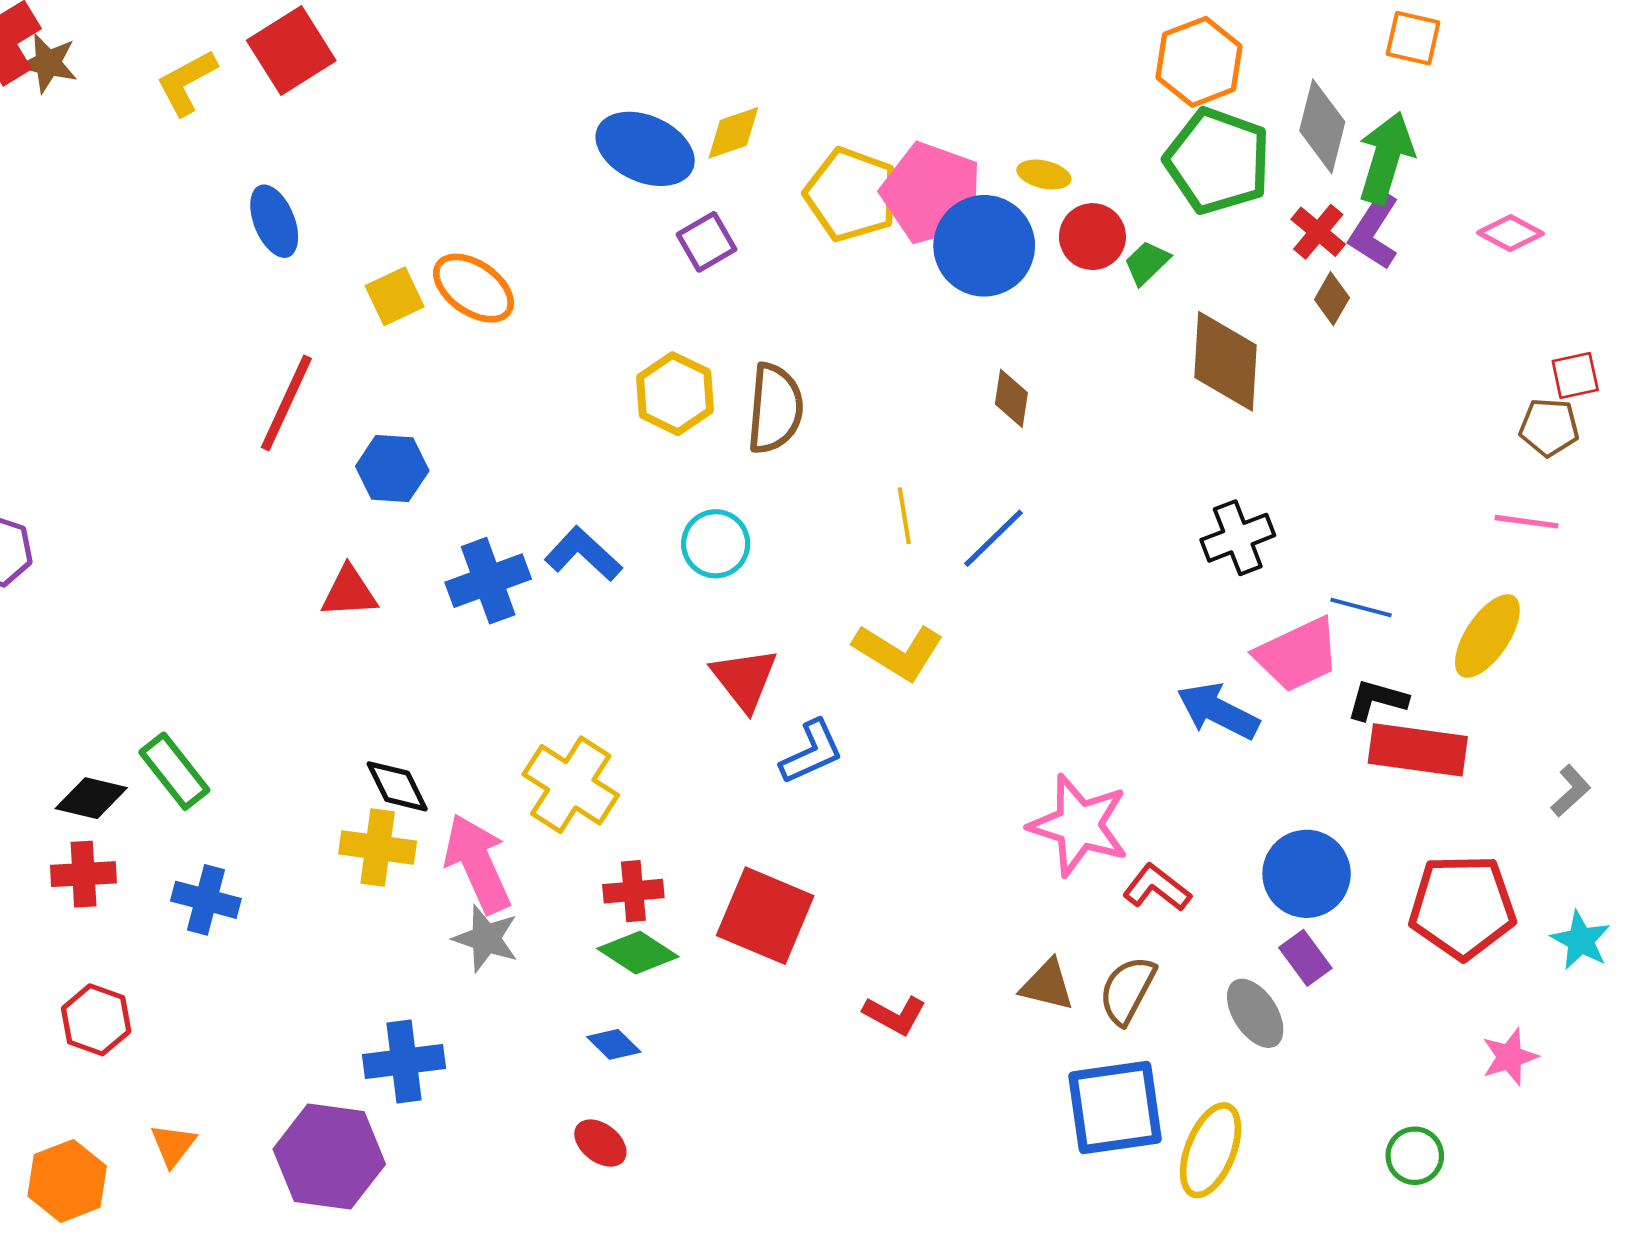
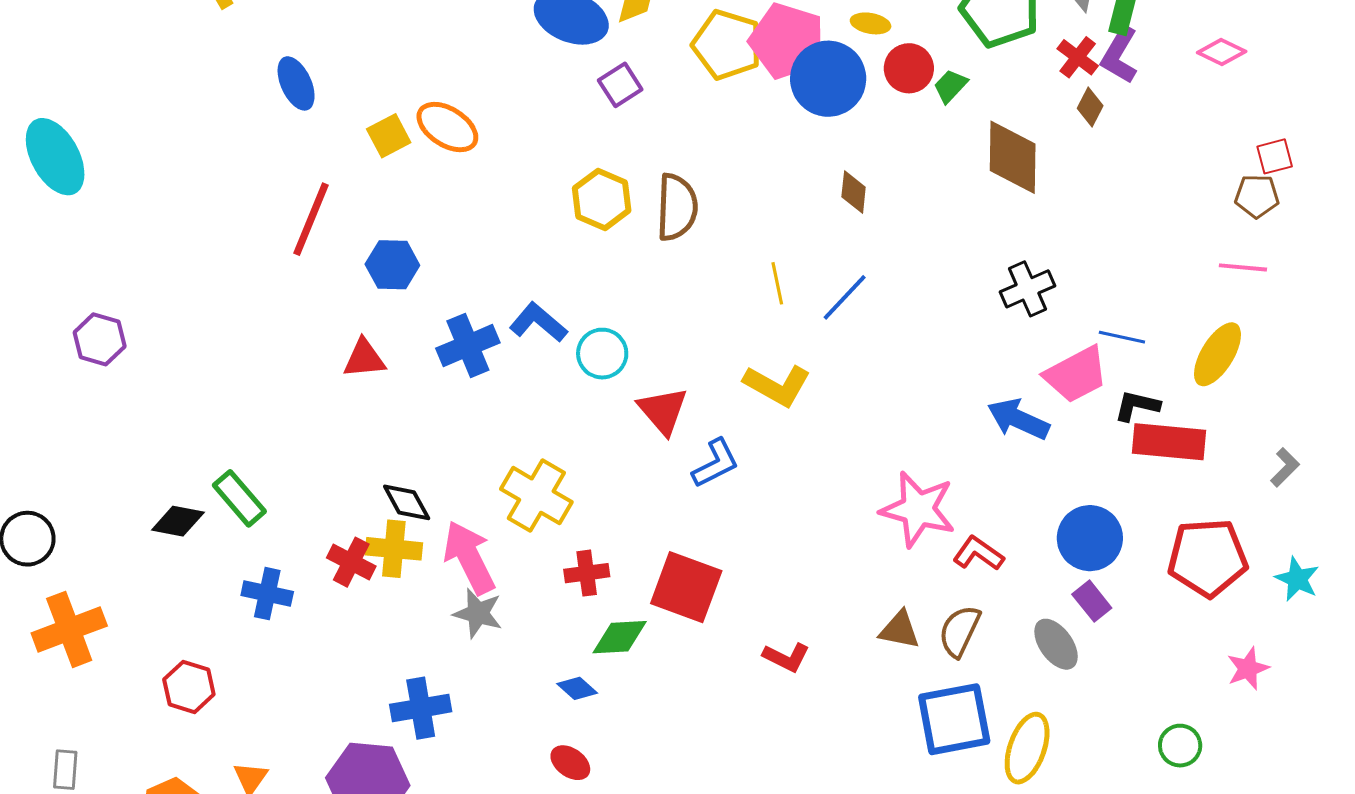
cyan circle: (716, 544) -> (602, 354), moved
red cross: (83, 874) -> (351, 562), moved, turned 33
green diamond: (638, 953) -> (620, 637), moved, turned -34

